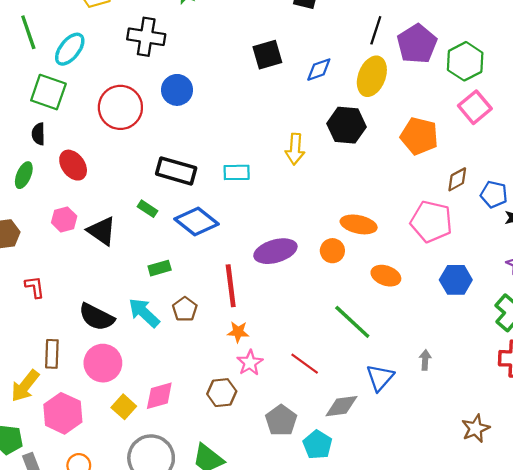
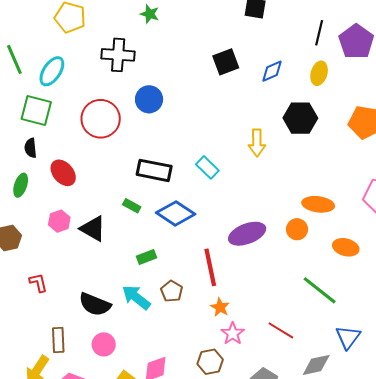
yellow ellipse: (372, 76) -> (319, 73), size x0.7
cyan rectangle: (237, 172) -> (207, 167), turned 50
orange star: (238, 332) -> (220, 307), turned 30
pink circle: (103, 363) -> (104, 344), size x0.7

